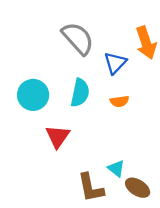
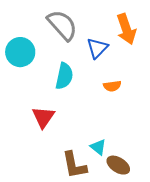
cyan circle: (33, 95) -> (20, 52), moved
orange semicircle: (119, 101) -> (112, 86), moved

